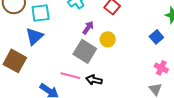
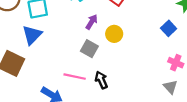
gray square: (85, 51) -> (89, 49), size x0.7
black arrow: (94, 80) -> (101, 80), turned 56

